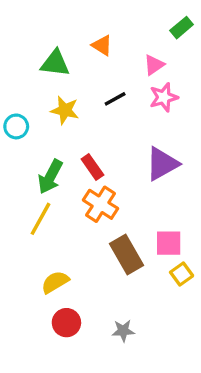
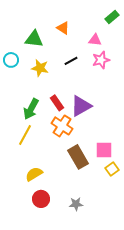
pink triangle: (154, 65) -> (95, 40), turned 40
cyan circle: (16, 126) -> (11, 60), moved
purple triangle: (162, 164) -> (81, 106), moved

